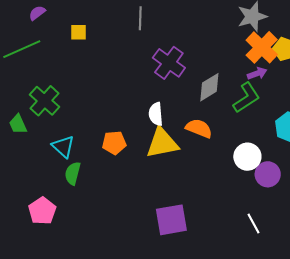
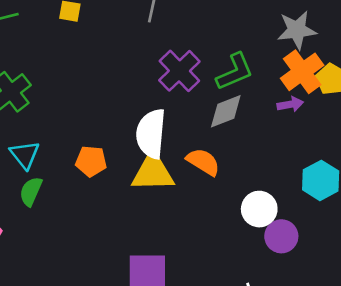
green L-shape: (246, 98) -> (235, 72), moved
white semicircle: (156, 114) -> (151, 134), size x1.6

